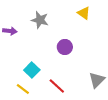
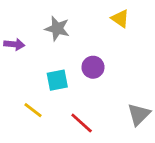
cyan square: (32, 70) -> (57, 80), moved, turned 35
yellow line: (23, 89) -> (33, 110), moved

